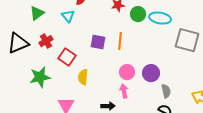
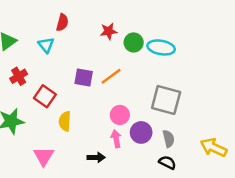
gray square: (187, 40) -> (166, 100), moved
orange line: (120, 41) -> (111, 76), turned 48
purple circle: (151, 73) -> (141, 132), moved

